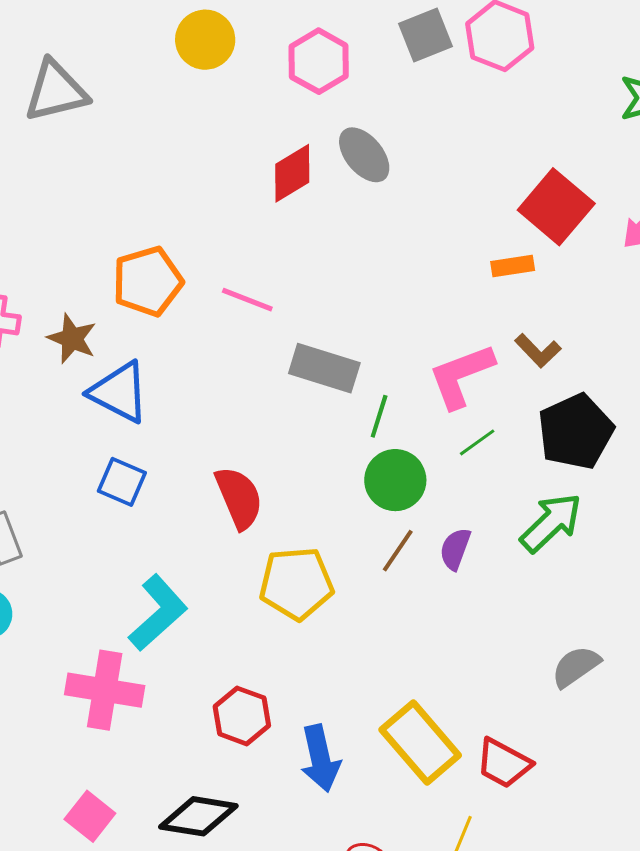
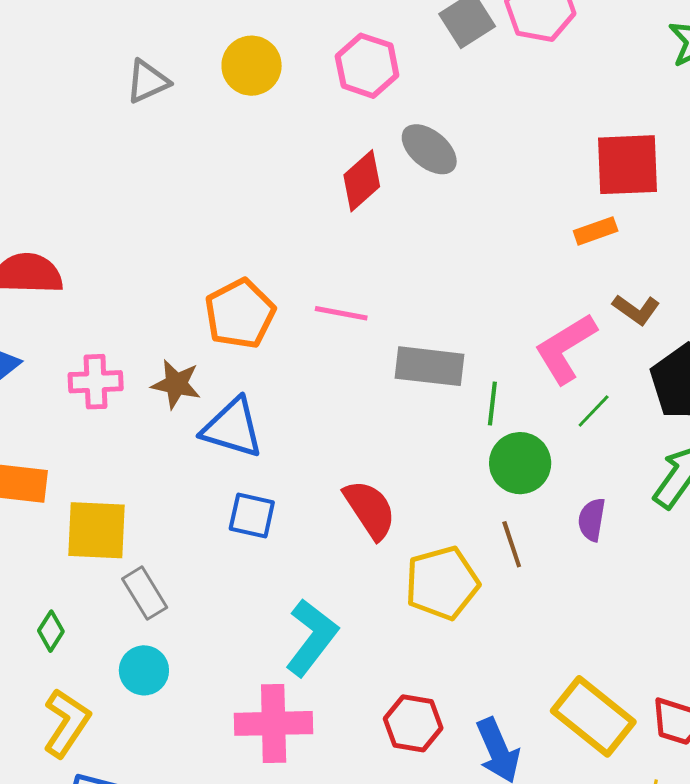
gray triangle: (56, 91) -> (148, 81), moved, size x0.7
red square: (556, 207) -> (628, 165), turned -32
brown line: (398, 551) -> (512, 544), moved, turned -42

